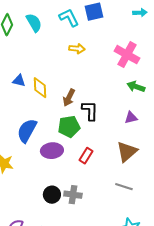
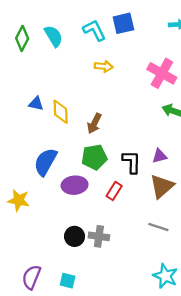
black L-shape: (90, 111) -> (132, 162), moved
purple triangle: (131, 118) -> (160, 156), moved

